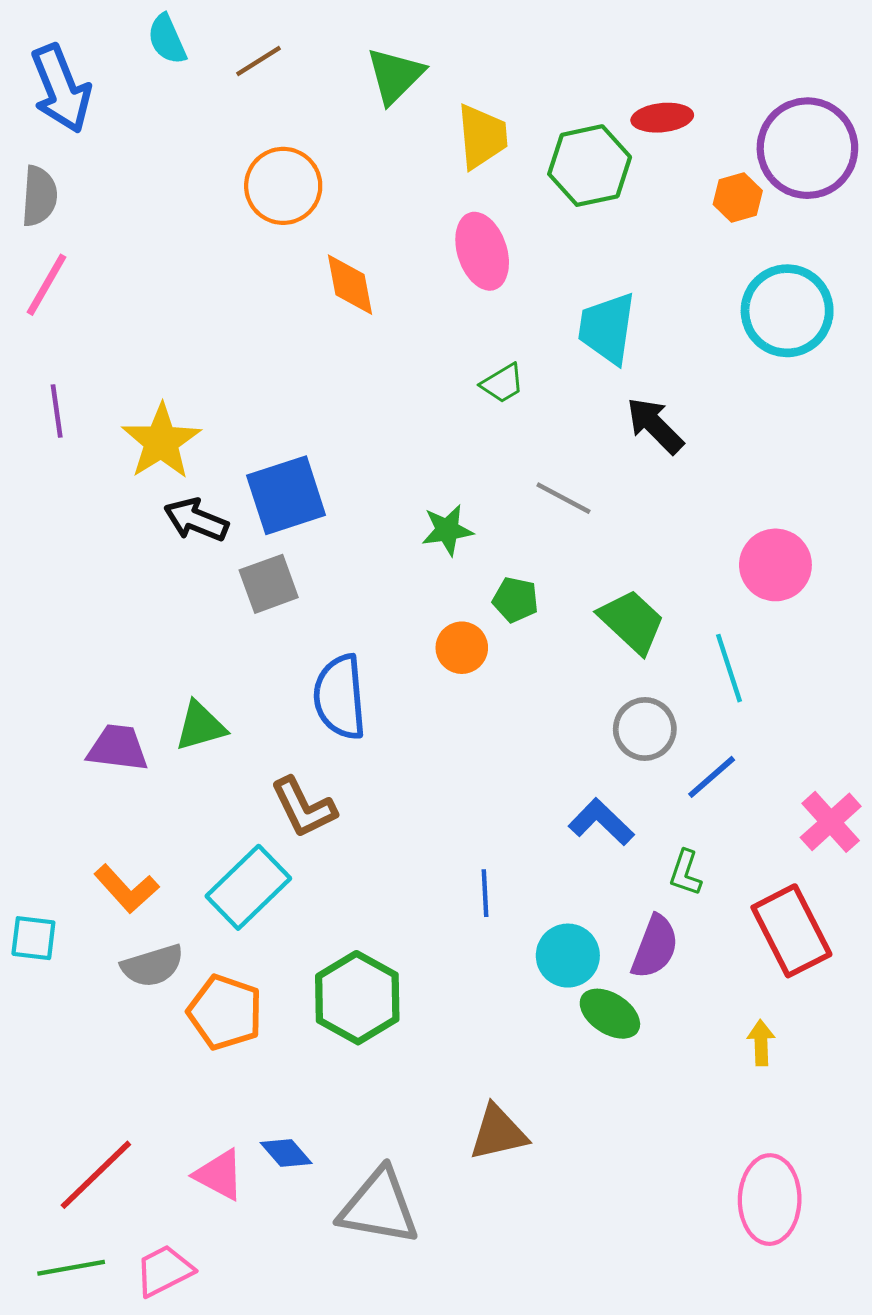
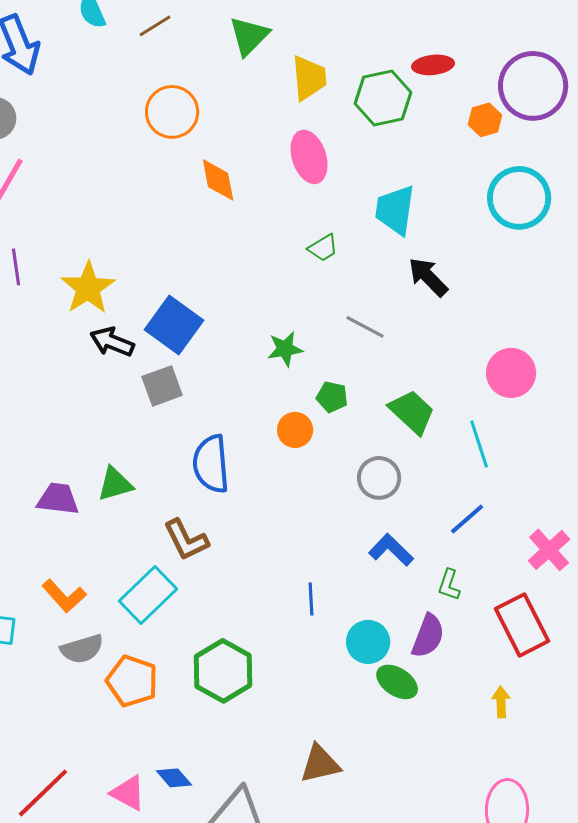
blue square: (286, 495) -> (174, 325), turned -36
gray circle: (645, 729) -> (379, 478), moved

